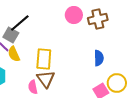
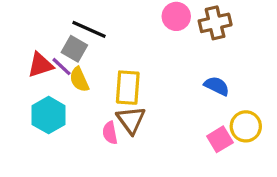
black line: (20, 23) -> (89, 29), turned 65
blue semicircle: (99, 58) -> (217, 86), turned -63

